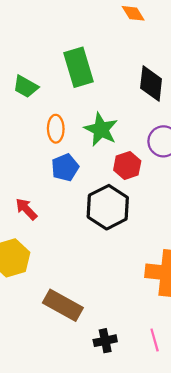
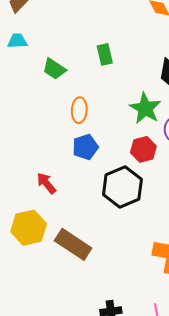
green rectangle: (79, 67) -> (105, 54), size x0.6
green star: (101, 129) -> (145, 108), moved
brown rectangle: (63, 305) -> (73, 244), moved

